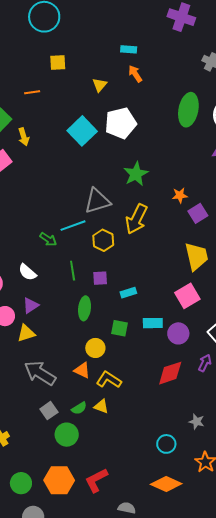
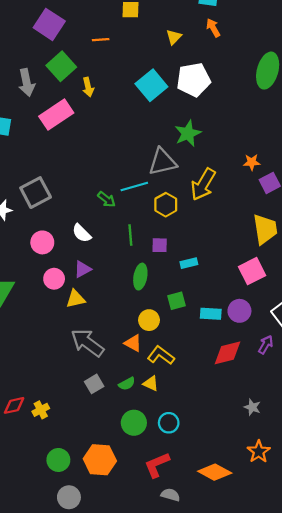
green star: (136, 174) -> (188, 133), moved
cyan rectangle: (153, 323) -> (211, 314), moved
green square: (119, 328) -> (176, 301), turned -30
green circle: (67, 435) -> (134, 423), moved
cyan circle: (166, 444) -> (169, 423), moved
red L-shape: (96, 480) -> (157, 465), moved

